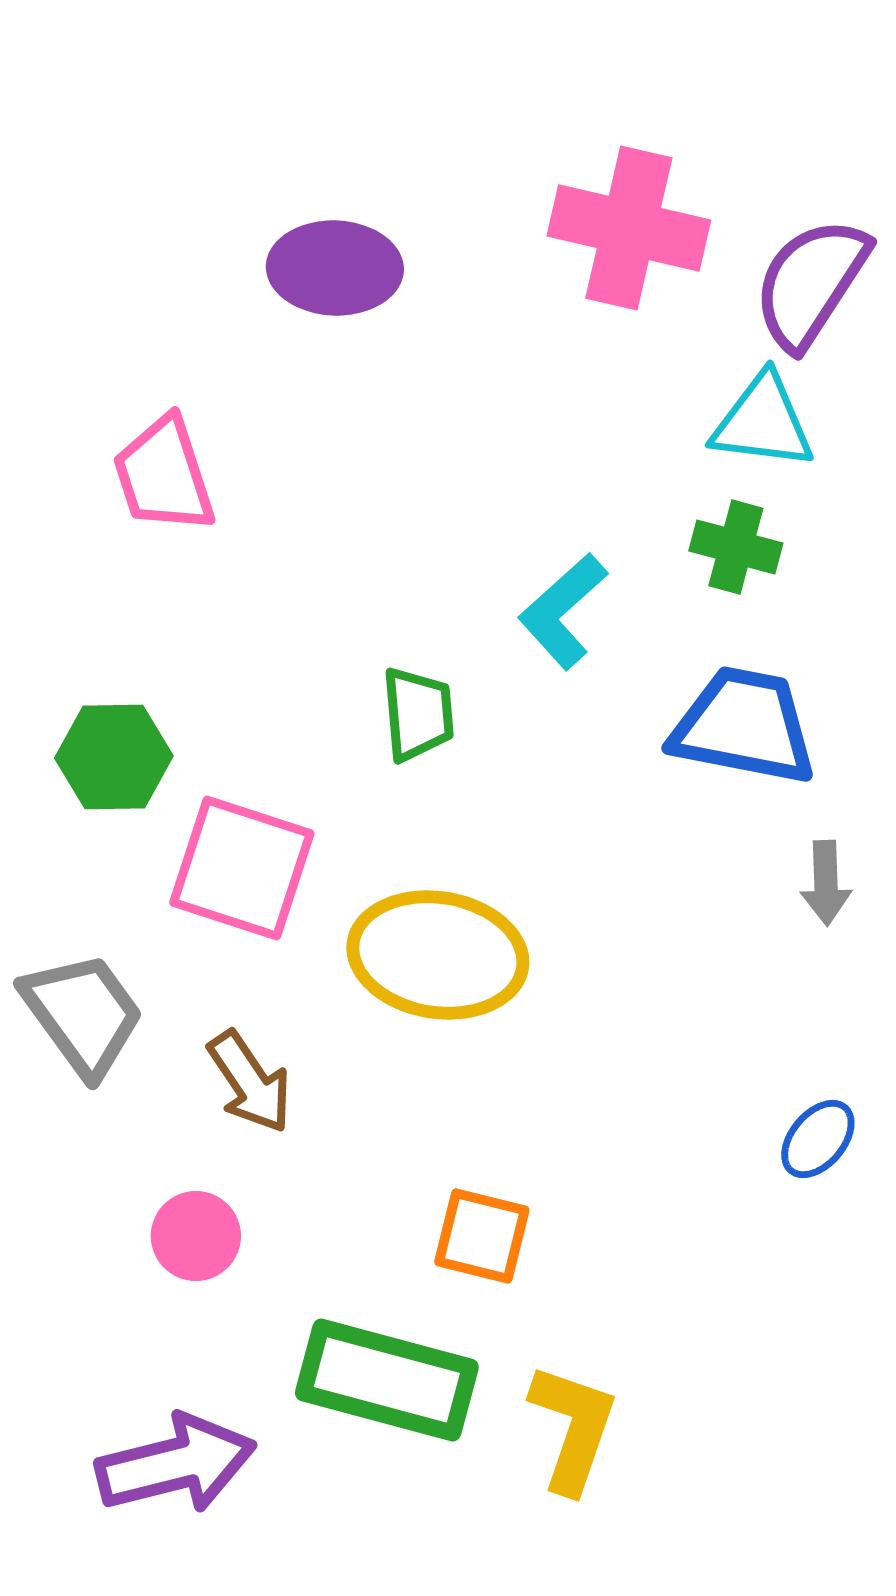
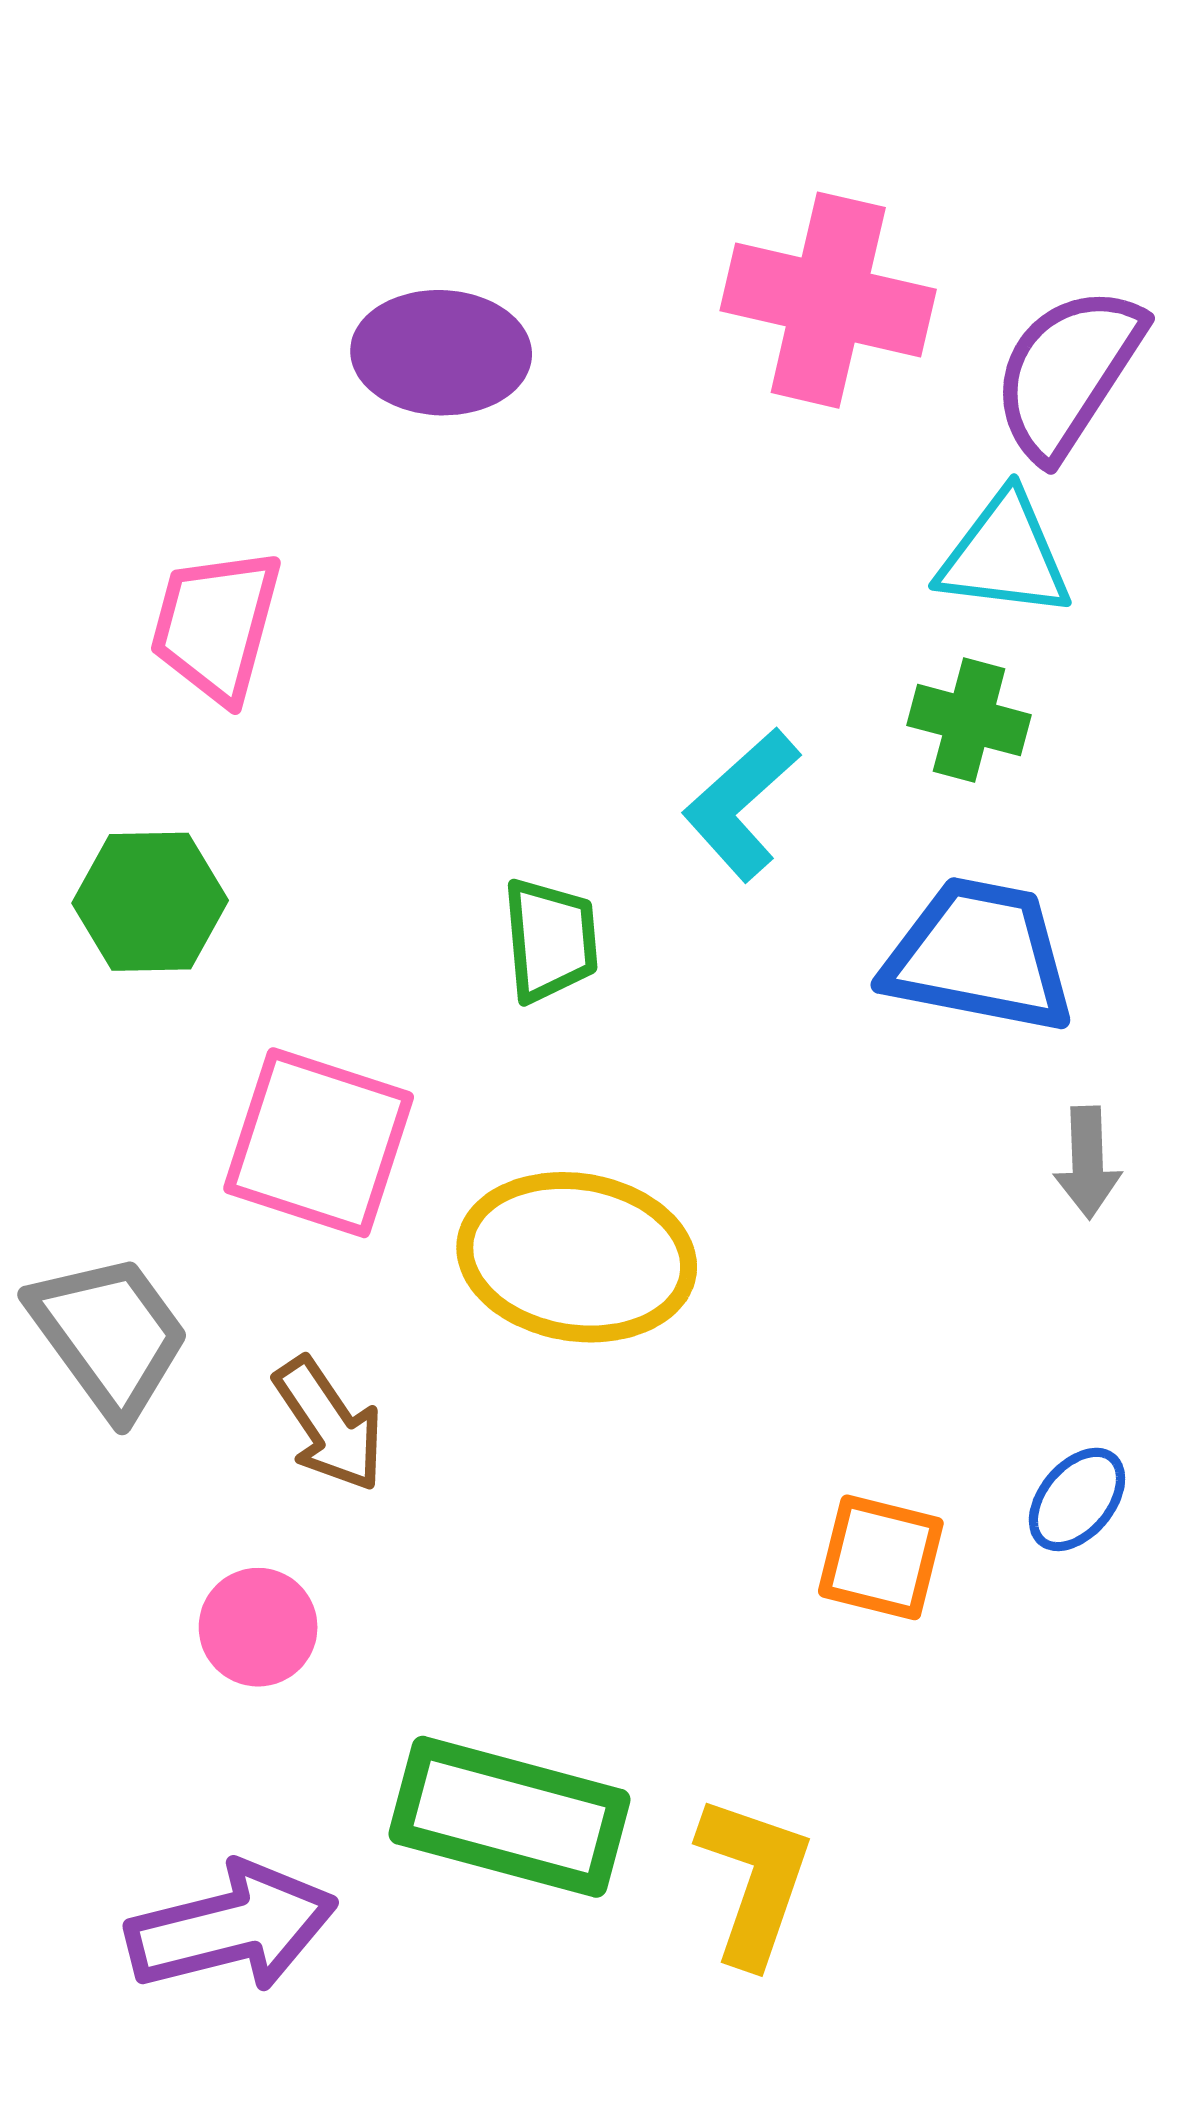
pink trapezoid: (164, 475) -> (216, 625), turned 33
green hexagon: (114, 757) -> (150, 902), moved
orange square: (482, 1236) -> (881, 1557), moved

